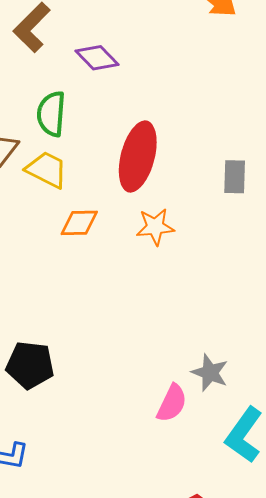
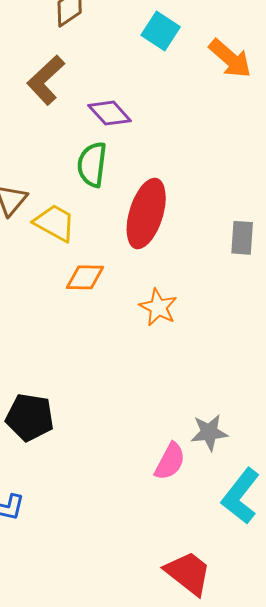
green semicircle: (51, 114) -> (92, 164), moved
orange star: (155, 227) -> (158, 307), moved, turned 30
gray star: (210, 373) -> (209, 432), turned -30

